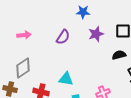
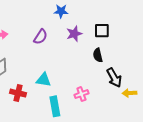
black semicircle: (119, 55) -> (98, 55), turned -88

